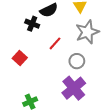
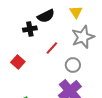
black cross: (32, 24) -> (30, 29), turned -32

